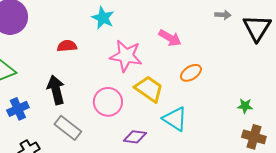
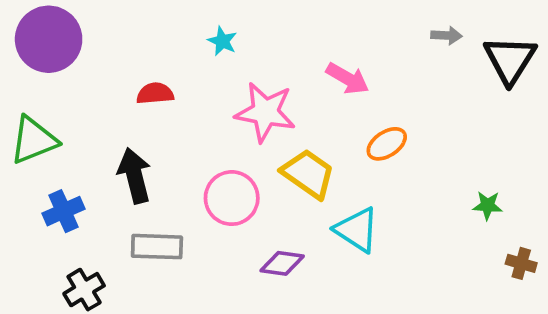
cyan star: (103, 18) -> (222, 41), size x0.7
gray rectangle: (68, 128) -> (157, 247), turned -36
brown cross: (254, 137) -> (521, 263), moved, size x0.7

